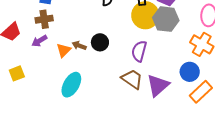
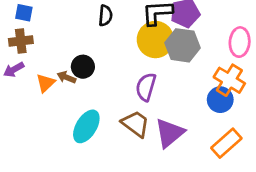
black circle: (100, 42) -> (83, 67), moved
blue circle: (190, 72) -> (220, 100), moved
cyan ellipse: (71, 85) -> (86, 126), moved

